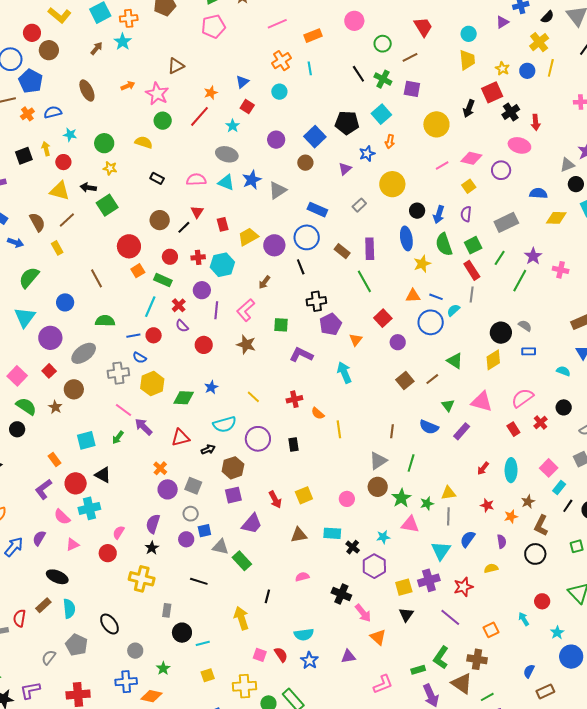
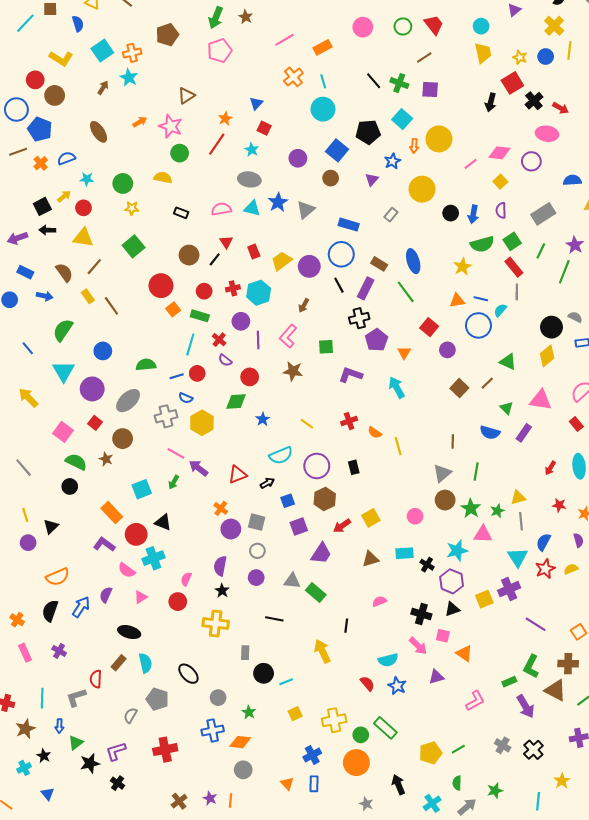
green circle: (383, 44) -> (403, 26), moved
cyan circle: (279, 92) -> (323, 109), moved, size x1.5
red arrow: (536, 122) -> (561, 108), turned -49
yellow circle: (436, 124) -> (439, 139), moved
yellow arrow: (46, 149) -> (64, 196), turned 72
black arrow: (88, 188) -> (47, 230), moved
blue ellipse: (406, 238) -> (413, 261), moved
green semicircle: (444, 244) -> (482, 244), turned -80
purple rectangle: (370, 249) -> (366, 288), moved, turned 35
brown line: (96, 278) -> (111, 306), moved
green diamond: (184, 398) -> (236, 402), moved
orange rectangle: (55, 459) -> (112, 513), size x1.5
brown hexagon: (233, 468) -> (325, 499), moved
purple L-shape: (44, 489) -> (104, 544), turned 80
red arrow: (275, 500) -> (342, 526), turned 90
blue square: (204, 531) -> (288, 501), moved
cyan star: (383, 537) -> (457, 551), size x1.5
red star: (463, 587) -> (545, 569), moved
pink arrow: (363, 613) -> (418, 646), moved
black triangle: (406, 615) -> (452, 609), moved, turned 42
pink square: (260, 655) -> (443, 636), moved

